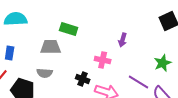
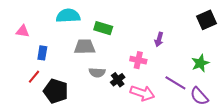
cyan semicircle: (16, 19) -> (68, 16), moved
gray semicircle: (45, 73) -> (97, 73), moved
black cross: (83, 79) -> (118, 80), turned 32

